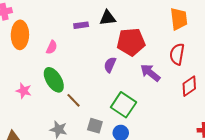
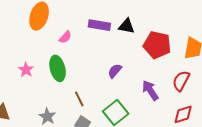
purple rectangle: (81, 25) -> (99, 25), size x1.5
red pentagon: (131, 42) -> (157, 45), moved
brown line: (73, 100) -> (79, 99), moved

